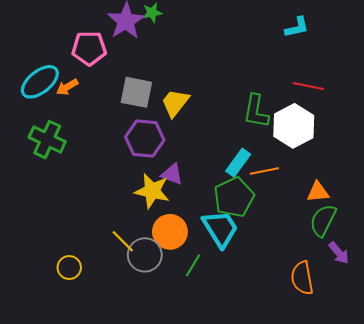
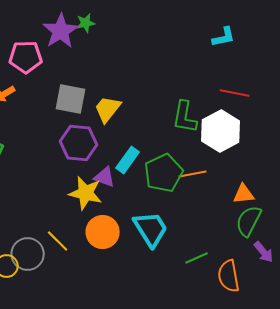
cyan rectangle: (238, 163) -> (128, 160), moved
green pentagon: (234, 197) -> (164, 173), moved
gray circle: (145, 255) -> (28, 254), moved
green line: (193, 265) -> (197, 258), moved, turned 35

